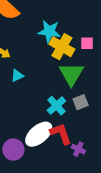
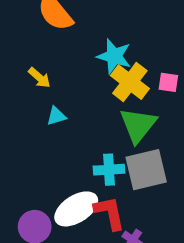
gray square: (81, 102) -> (146, 170), size x1.8
cyan cross: (56, 106) -> (109, 170), turned 30

